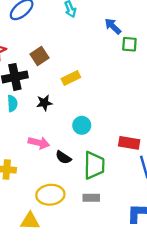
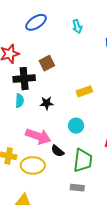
yellow rectangle: (71, 78) -> (84, 91), moved
pink arrow: (39, 143) -> (38, 136), size x1.4
yellow ellipse: (50, 195) -> (33, 165), moved

